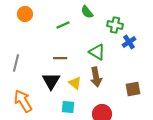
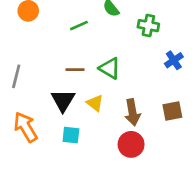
blue cross: (129, 42) -> (174, 60), moved
green triangle: (97, 52) -> (110, 68), moved
brown arrow: (96, 77) -> (132, 112), moved
cyan square: (68, 107) -> (71, 135), moved

